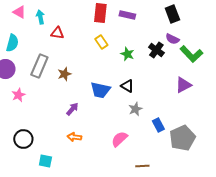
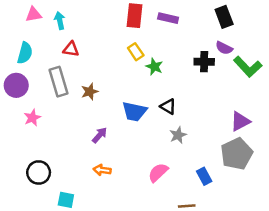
pink triangle: (19, 12) -> (34, 14), turned -40
red triangle: (57, 33) -> (71, 49), moved
black cross: (156, 50) -> (204, 62), turned -35
green star: (127, 54) -> (154, 67), moved
gray rectangle: (39, 66) -> (59, 82), turned -40
purple triangle: (183, 85) -> (240, 121), moved
blue rectangle: (158, 125) -> (204, 176), moved
gray pentagon: (182, 138) -> (237, 154), moved

